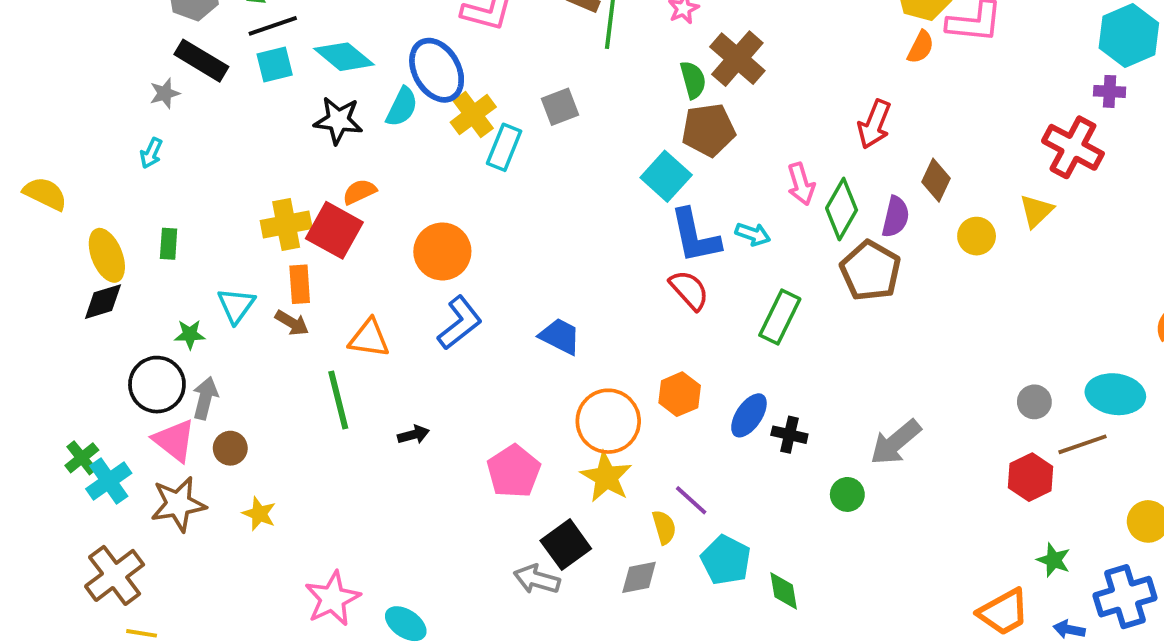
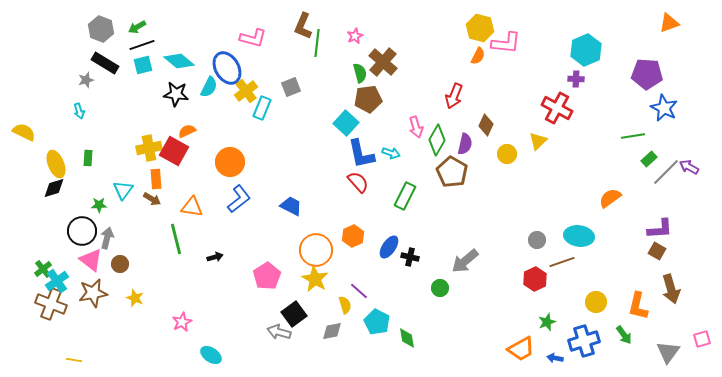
cyan arrow: (151, 153) -> (79, 111), turned -42
green star: (1054, 560) -> (547, 322), turned 30
brown cross: (115, 575) -> (51, 304), moved, turned -32
pink star: (332, 599) -> (182, 322), moved, size x0.7

